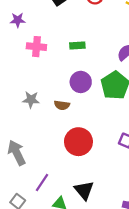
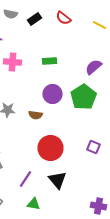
purple line: (42, 183) -> (26, 179), moved
black triangle: (84, 190) -> (58, 180), moved

